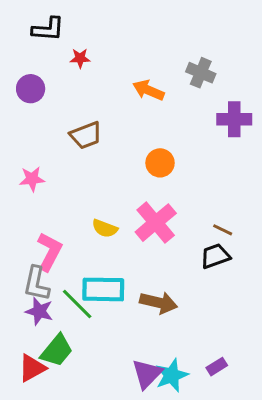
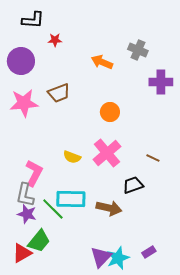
purple circle: (31, 89) -> (21, 61), size x1.4
pink star: (32, 179) -> (24, 103), moved, size x1.6
black trapezoid: (215, 256) -> (133, 185), moved

